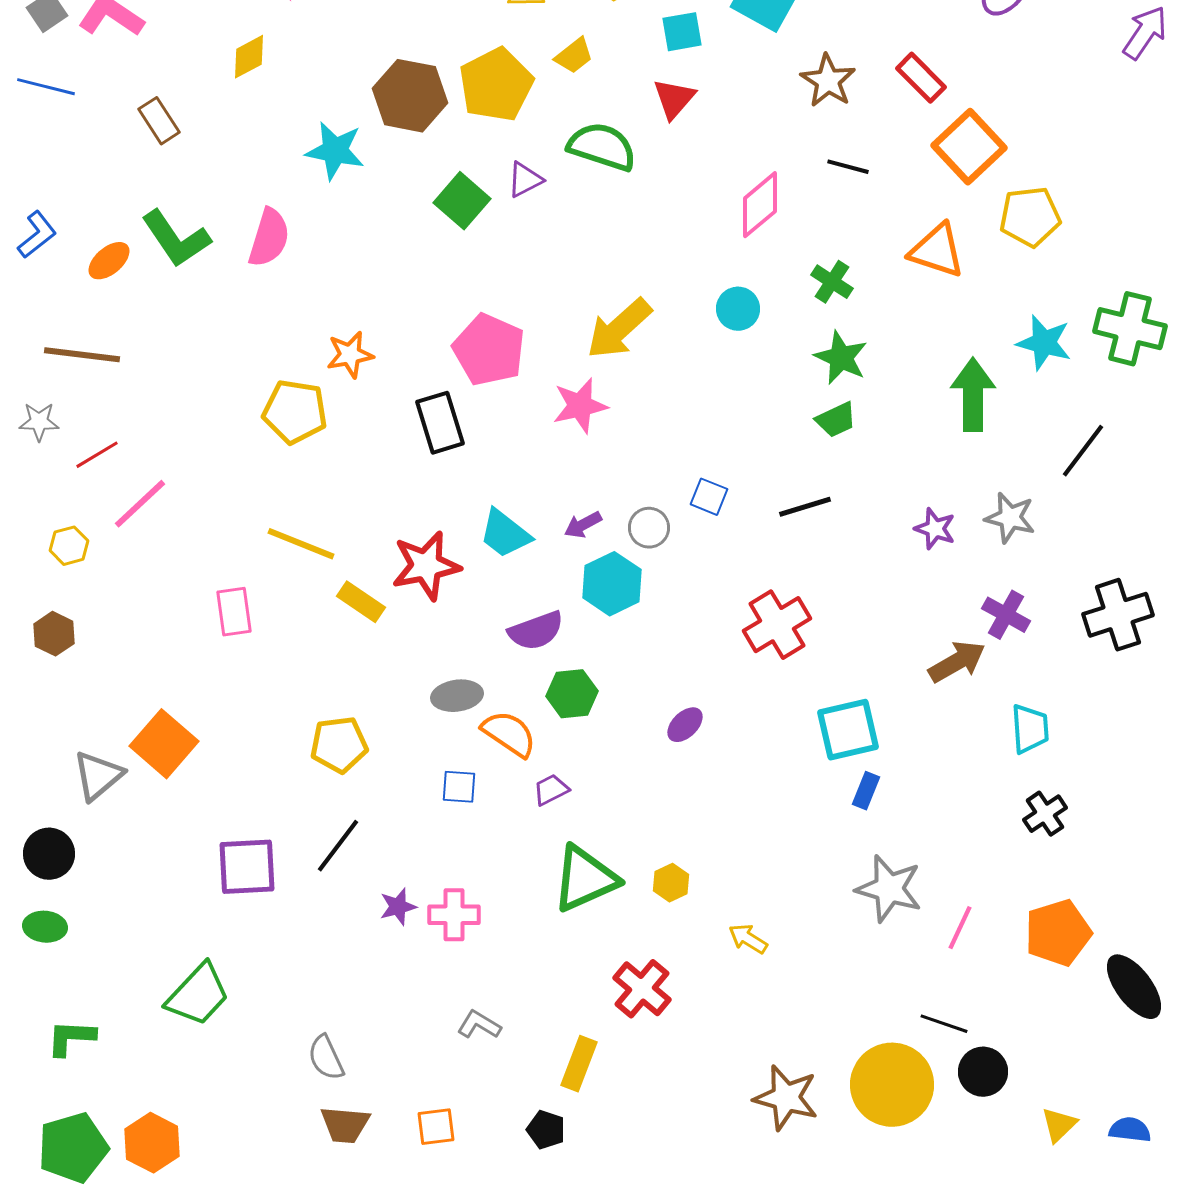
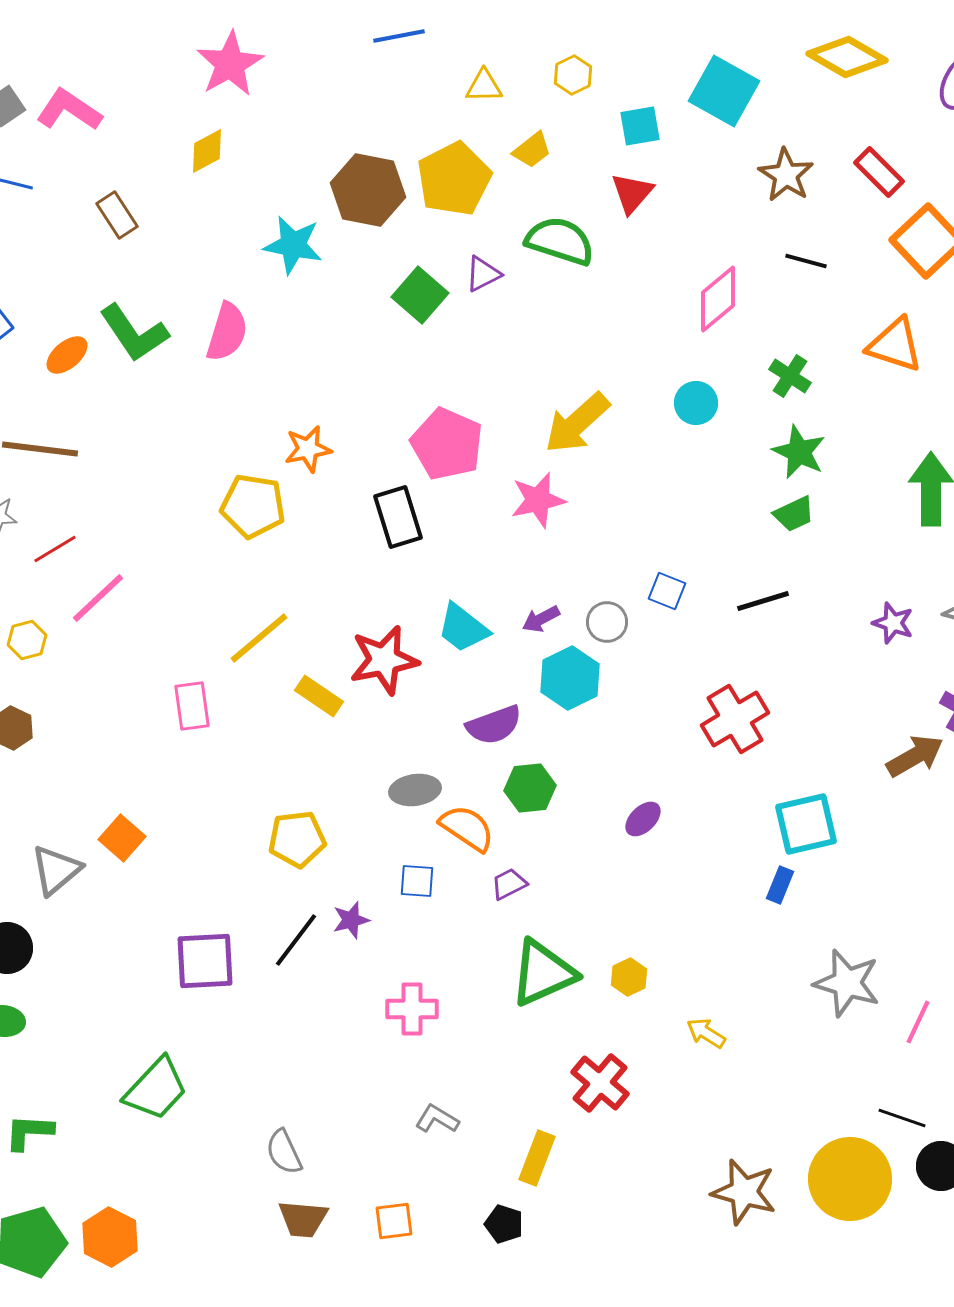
yellow line: (301, 544) -> (259, 638), turned -62
orange square: (164, 744) -> (122, 838), size x0.7
blue rectangle: (866, 791) -> (780, 885), moved
purple star: (398, 907) -> (351, 920), moved

